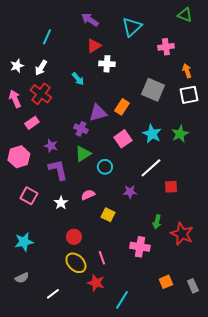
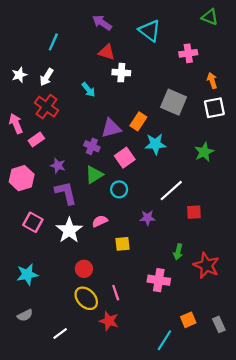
cyan triangle: (132, 27) -> (150, 31), turned -40
red triangle: (94, 46) -> (107, 52), turned 49
pink arrow: (15, 99) -> (16, 124), moved
cyan star: (152, 134) -> (155, 144), moved, turned -30
pink square: (123, 139) -> (125, 158), moved
white star: (61, 203) -> (69, 230), size x1.6
yellow square: (108, 215) -> (122, 244), turned -32
cyan line: (122, 300) -> (164, 340), moved

